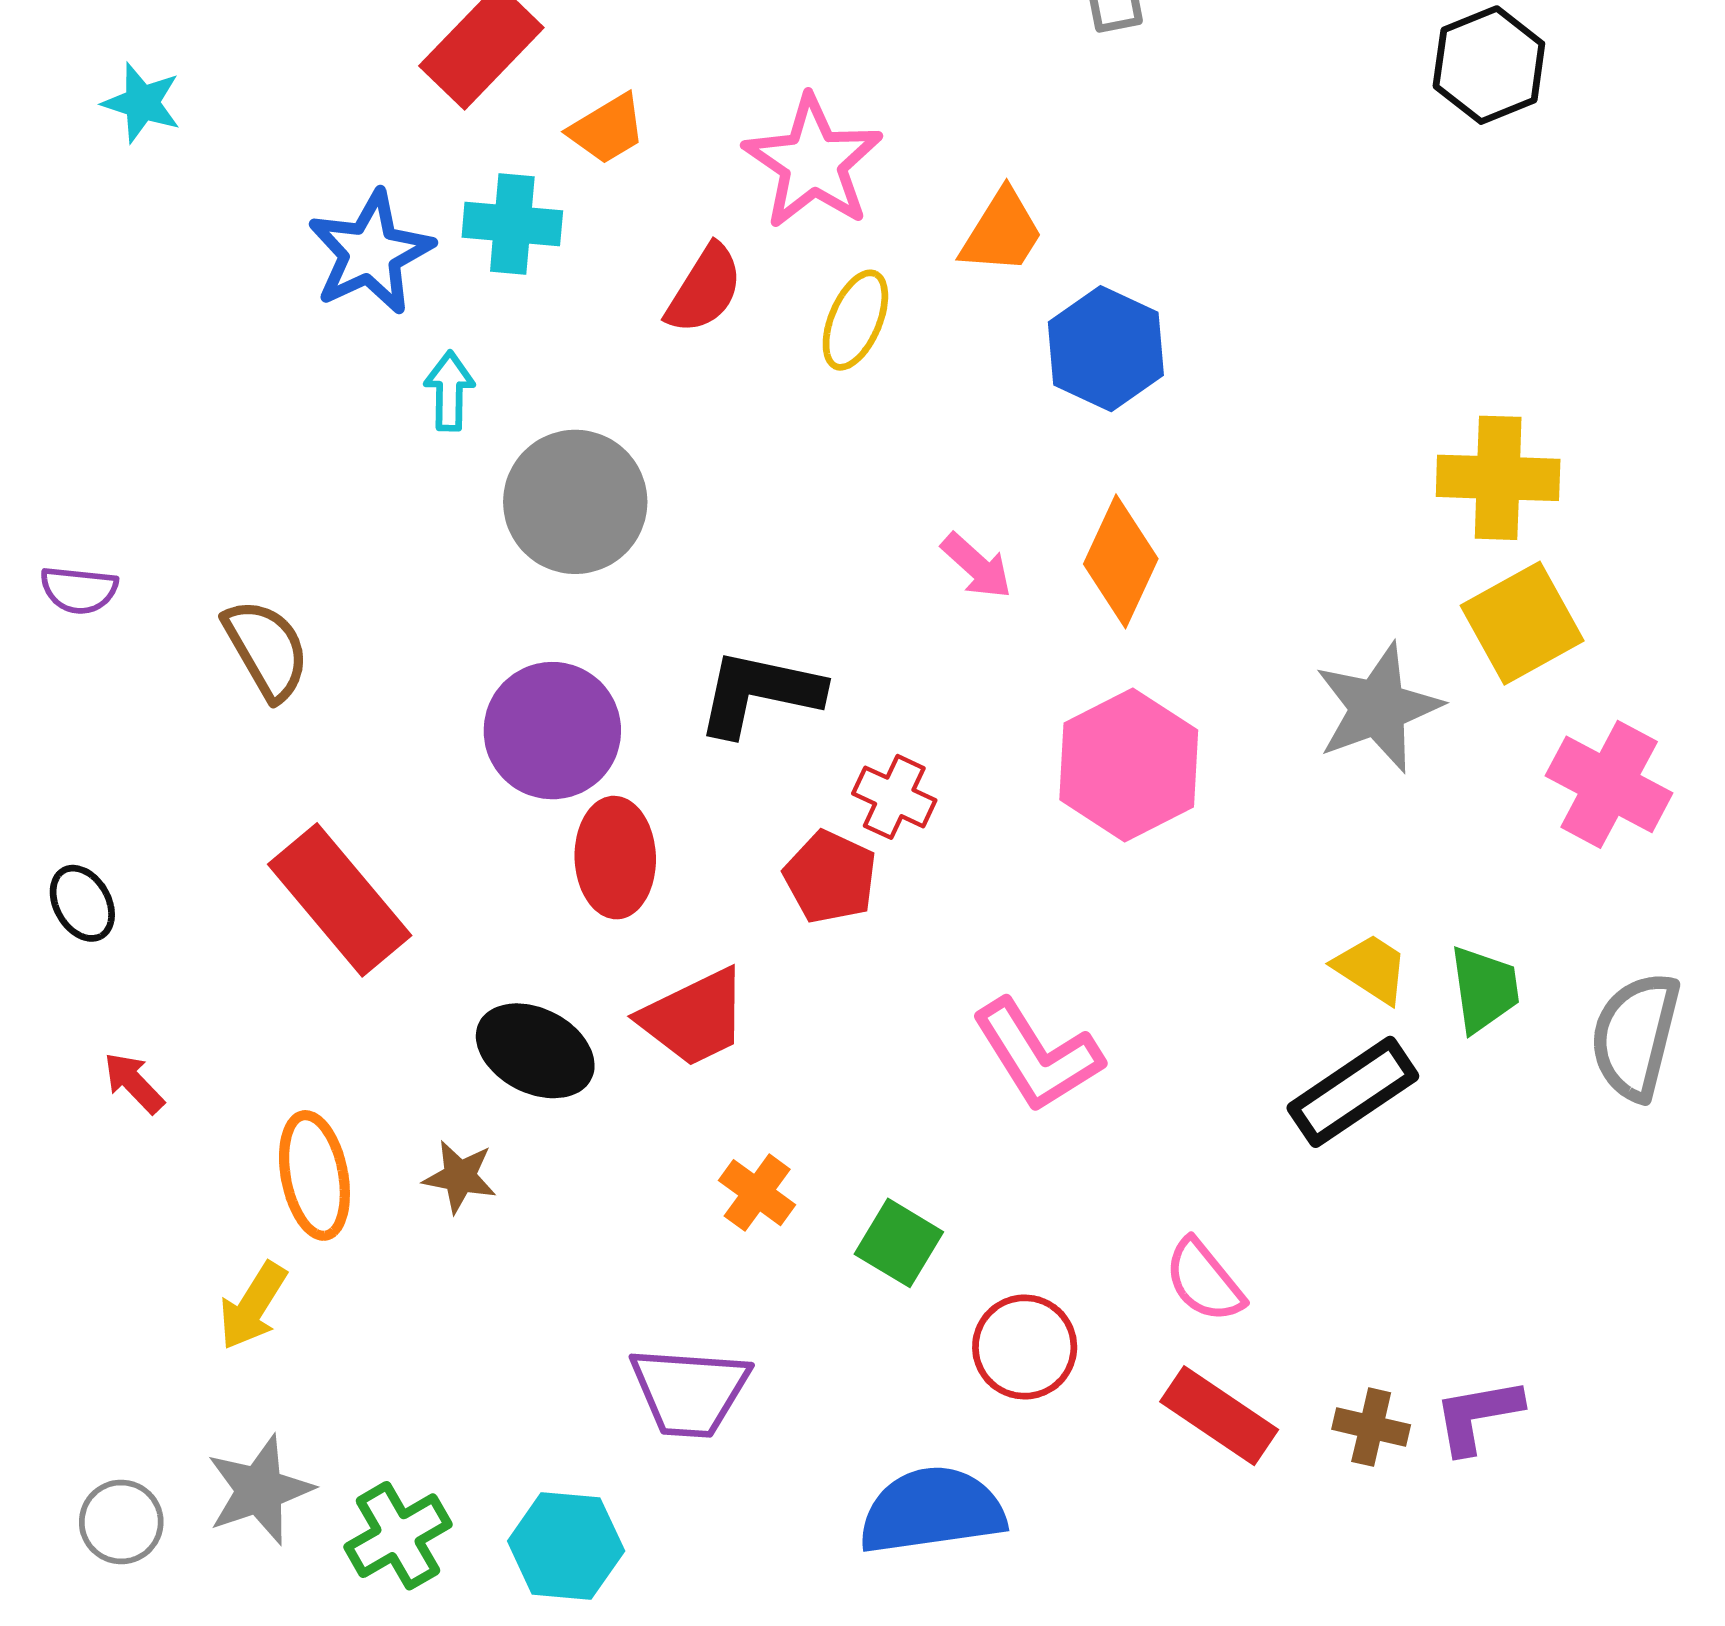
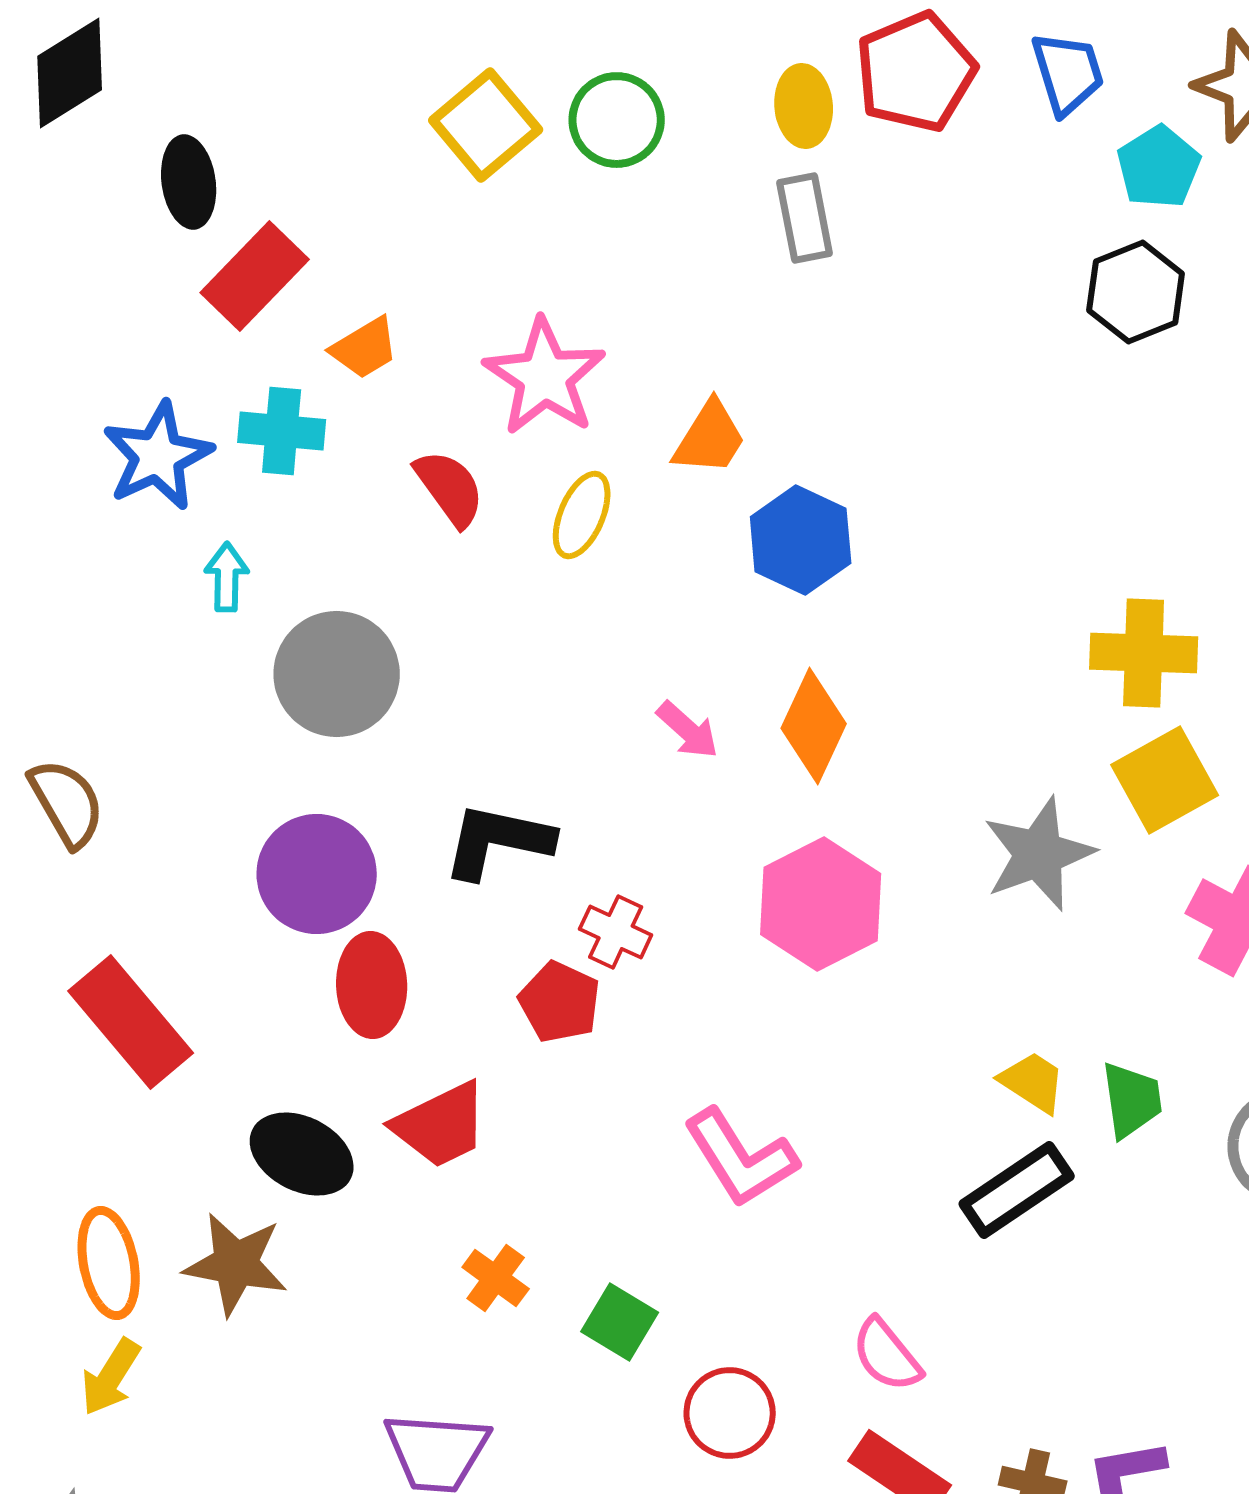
red semicircle: (704, 289) -> (450, 488), turned -68
brown star: (460, 1177) -> (236, 1264), size x1.6
yellow arrow: (253, 1306) -> (111, 1377), moved

